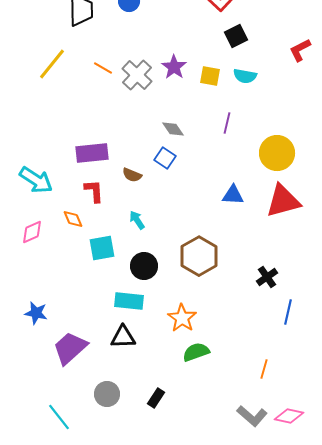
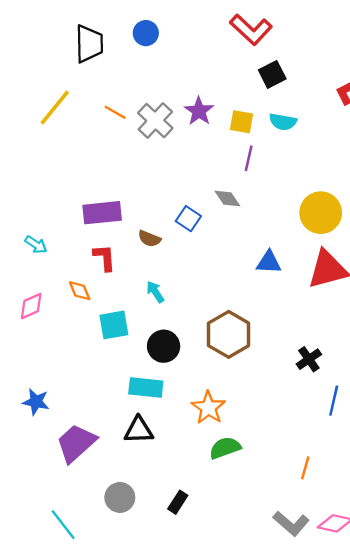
purple line: (227, 123) -> (249, 158), moved
gray diamond: (173, 129) -> (227, 199), moved
cyan arrow: (36, 180) -> (36, 245), size x0.6

